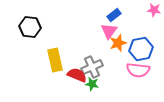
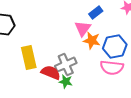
blue rectangle: (114, 15) -> (96, 13), moved
orange star: (118, 43) -> (92, 41), turned 30

